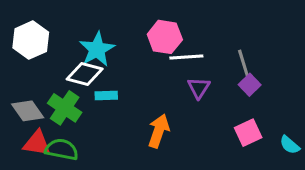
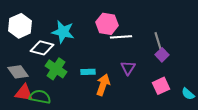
cyan star: (97, 49) -> (63, 32), turned -30
white diamond: (85, 74) -> (42, 48), moved
purple triangle: (199, 88) -> (128, 68), moved
cyan rectangle: (106, 96) -> (88, 72), moved
green cross: (65, 108) -> (56, 69), moved

